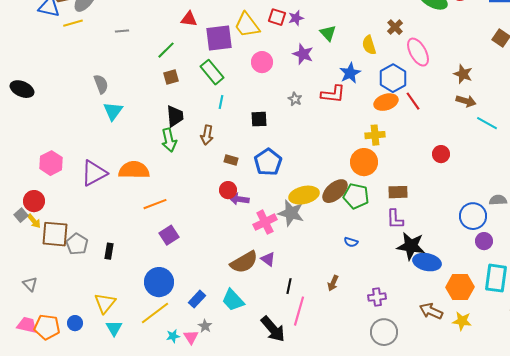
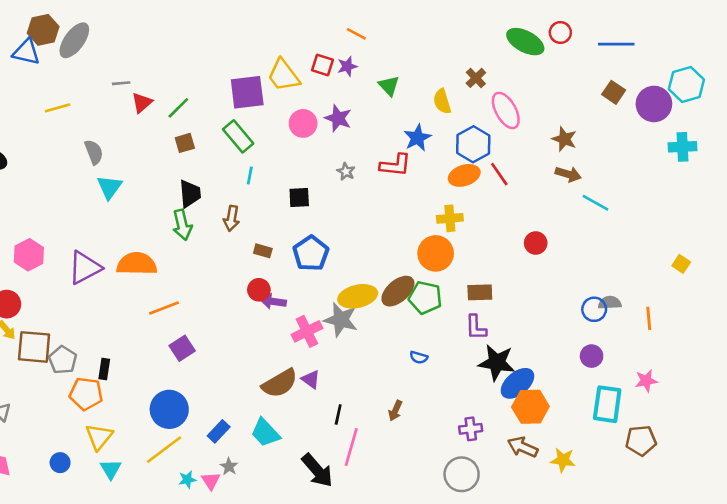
red triangle: (189, 19) -> (142, 103), moved, turned -48
yellow line: (73, 23) -> (57, 108), moved
purple star: (303, 54) -> (338, 118), moved
blue circle: (473, 216) -> (594, 309), moved, size x0.7
blue ellipse: (427, 262) -> (517, 383), turned -52
orange hexagon: (460, 287) -> (530, 407), moved
purple cross: (377, 297) -> (471, 429), moved
orange pentagon: (47, 327) -> (86, 394), moved

